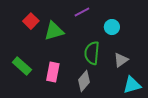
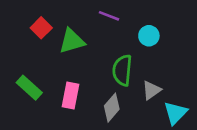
purple line: (82, 12) -> (109, 16), turned 49
gray triangle: (121, 60) -> (152, 90), moved
cyan triangle: (132, 85) -> (175, 113), turned -30

